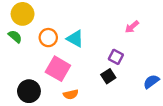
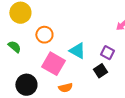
green semicircle: (15, 36) -> (14, 47), moved
cyan triangle: (75, 39) -> (77, 51), moved

